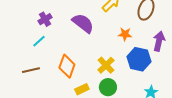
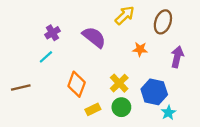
blue hexagon: (139, 59) -> (154, 92), moved
brown line: (31, 70) -> (21, 87), moved

